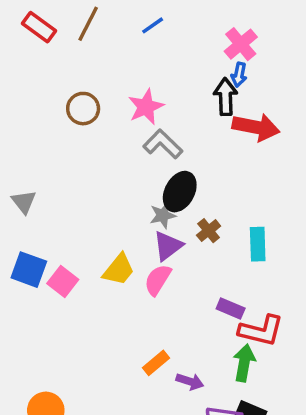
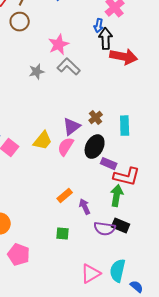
blue arrow: (239, 75) -> (99, 26), moved
brown circle: (83, 109) -> (20, 22), moved
black ellipse: (180, 192) -> (95, 147), moved
gray star: (163, 215) -> (37, 72), moved
purple arrow: (190, 381) -> (85, 207), turned -133

